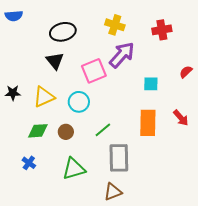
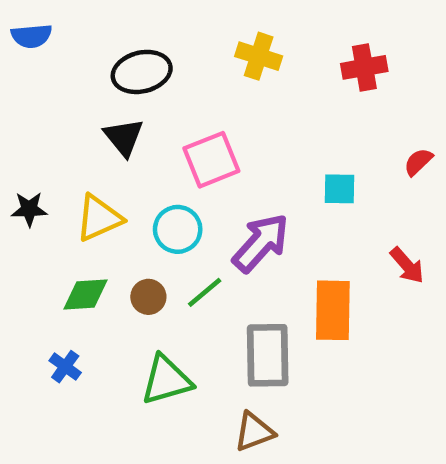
purple arrow: (122, 55) -> (261, 243), moved
orange rectangle: (148, 123) -> (333, 310), moved
green line: (103, 130) -> (205, 292), moved

